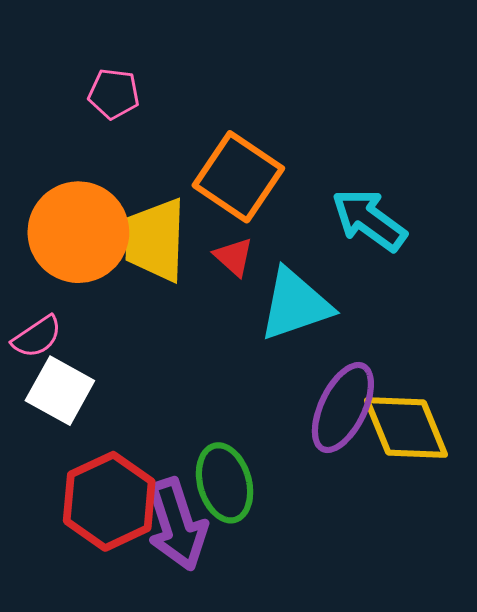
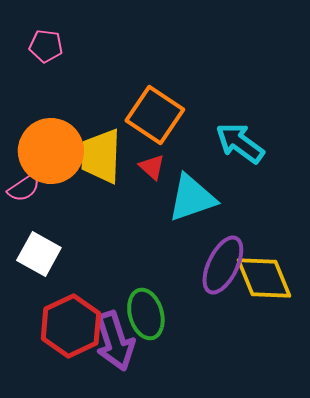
pink pentagon: (114, 94) -> (46, 46), moved
pink semicircle: (37, 337) -> (24, 188), moved

